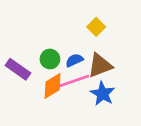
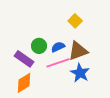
purple rectangle: (18, 69) -> (24, 59), moved
orange diamond: (53, 86) -> (24, 83), moved

